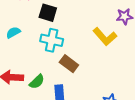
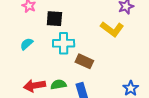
green semicircle: (37, 82) -> (58, 85), turned -133

